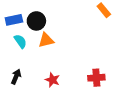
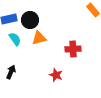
red cross: (96, 78) -> (73, 49), moved
red star: (52, 80) -> (56, 75), moved

